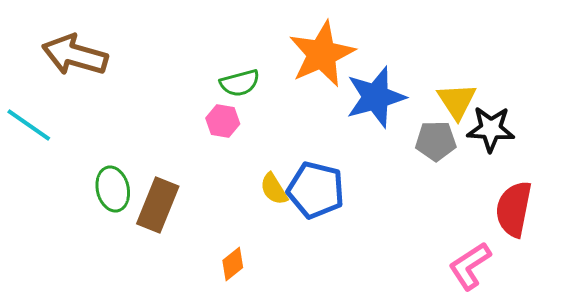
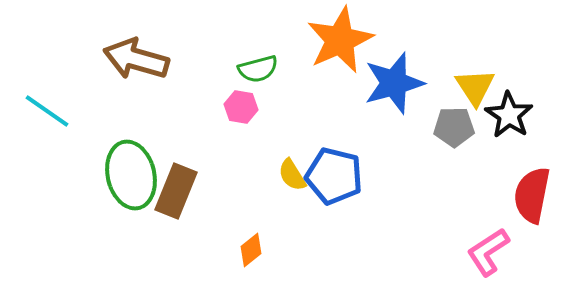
brown arrow: (75, 55) -> (136, 59), moved
black star: (491, 129) -> (509, 115), turned 30
green ellipse: (113, 189) -> (131, 175), size x1.5

